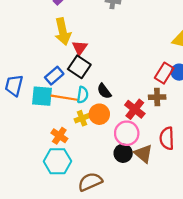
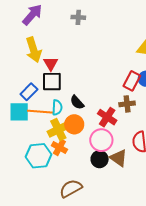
black square: (79, 67) -> (52, 82), turned -30
yellow cross: (82, 118) -> (58, 129), size x1.5
orange cross: (59, 136) -> (59, 147), moved
cyan hexagon: (57, 161) -> (38, 156), moved

